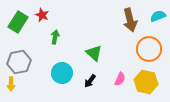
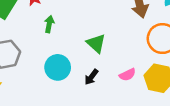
pink semicircle: (120, 79) -> (127, 75), turned 40

